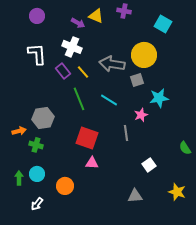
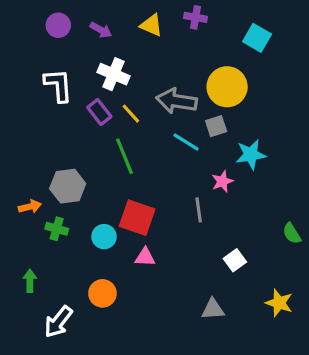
purple arrow: (78, 23) -> (101, 30), moved
cyan line: (109, 100) -> (186, 142), moved
cyan circle: (37, 174) -> (104, 237), moved
white arrow: (37, 204) -> (58, 322), size x1.5

